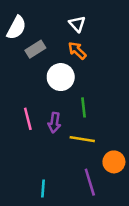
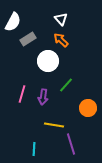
green line: (83, 107) -> (66, 85), turned 49
pink line: (28, 119) -> (22, 94), turned 30
yellow line: (82, 139) -> (54, 125), moved
orange circle: (114, 162) -> (88, 108), moved

